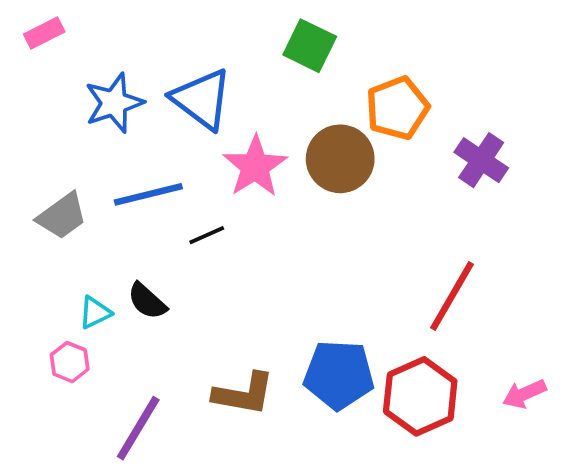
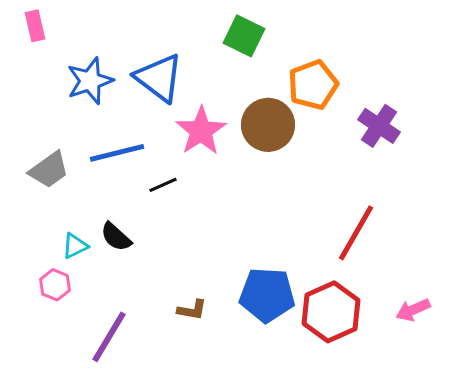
pink rectangle: (44, 33) -> (35, 26), turned -76
brown L-shape: (244, 394) -> (192, 310), size x0.6

